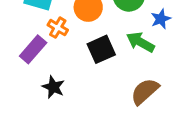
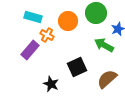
black square: (101, 49) -> (77, 67), moved
black star: (53, 87) -> (51, 84), moved

